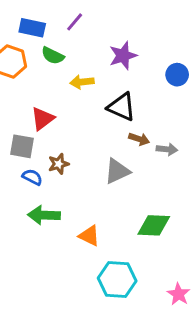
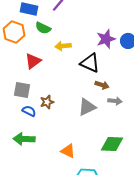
purple star: (123, 56) -> (106, 39), moved
red triangle: (42, 119) -> (33, 61), moved
gray arrow: (167, 149) -> (115, 101), moved
green arrow: (44, 215) -> (24, 139), moved

